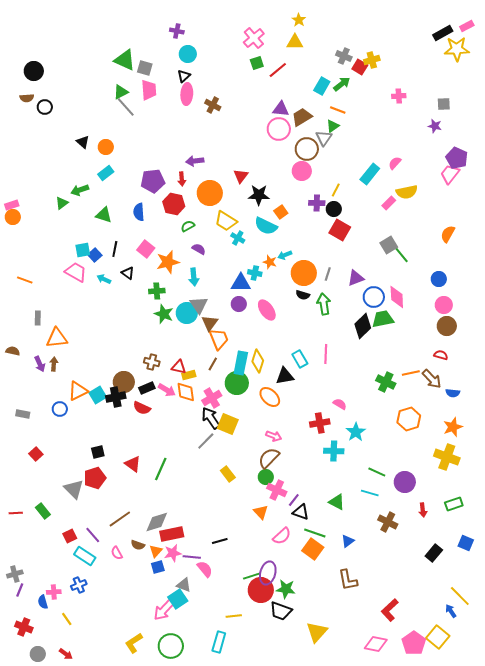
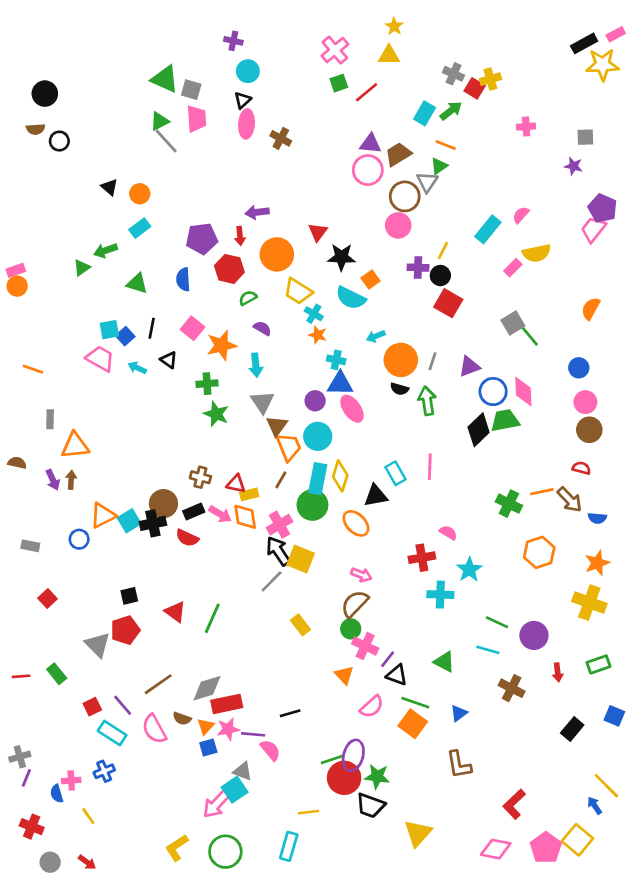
orange star: (270, 262) -> (318, 335), moved
blue triangle: (241, 283) -> (340, 384), moved
cyan circle: (187, 313) -> (318, 436), moved
pink semicircle: (117, 553) -> (154, 729), size x1.6

